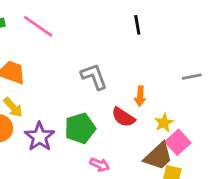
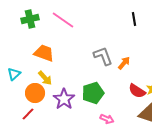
orange arrow: (140, 96) -> (124, 63), moved, turned -144
red semicircle: (123, 117) -> (137, 91), moved

